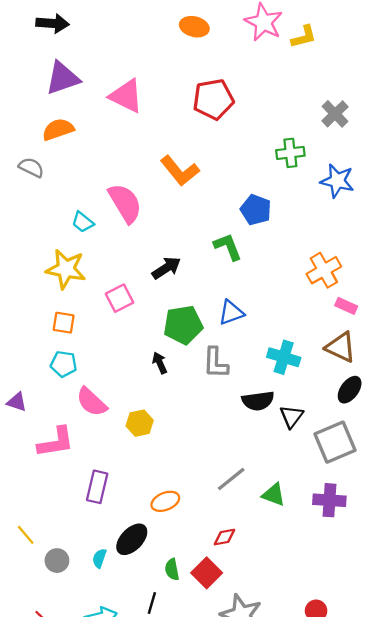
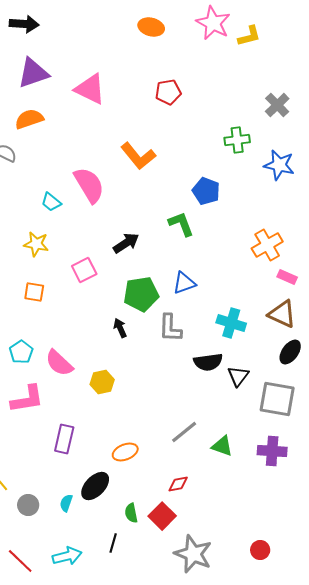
red pentagon: (213, 99) -> (168, 92), size x0.7
yellow star: (66, 269) -> (36, 244), size x0.7
cyan pentagon: (64, 364) -> (21, 352), moved, turned 30
gray square: (335, 442) -> (277, 399), turned 33

